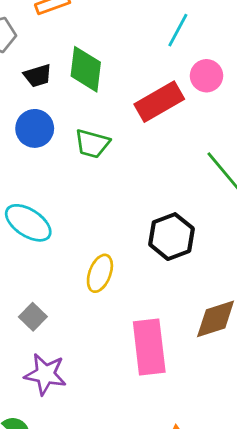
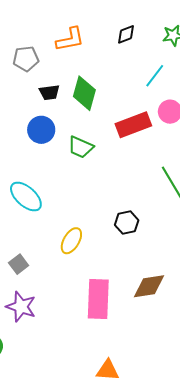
black hexagon: (171, 237) -> (127, 223), size x0.7

